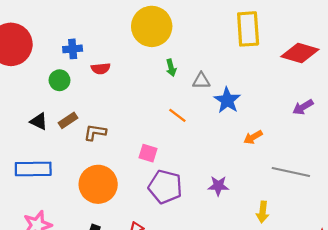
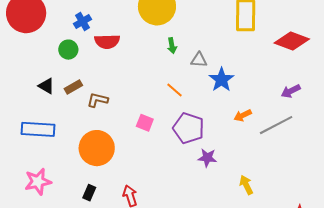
blue cross: (73, 49) -> (83, 22), turned -30
red semicircle: (101, 68) -> (107, 42), size x1.4
gray line: (291, 172) -> (276, 125), moved, turned -44
purple pentagon: (165, 187) -> (189, 128), moved
yellow arrow: (263, 212) -> (246, 185), turned 144

